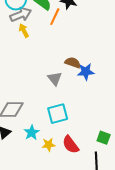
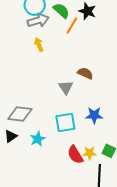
yellow arrow: (24, 31) -> (39, 45), moved
blue star: (86, 72) -> (94, 115), moved
yellow star: (49, 145) -> (89, 153), moved

